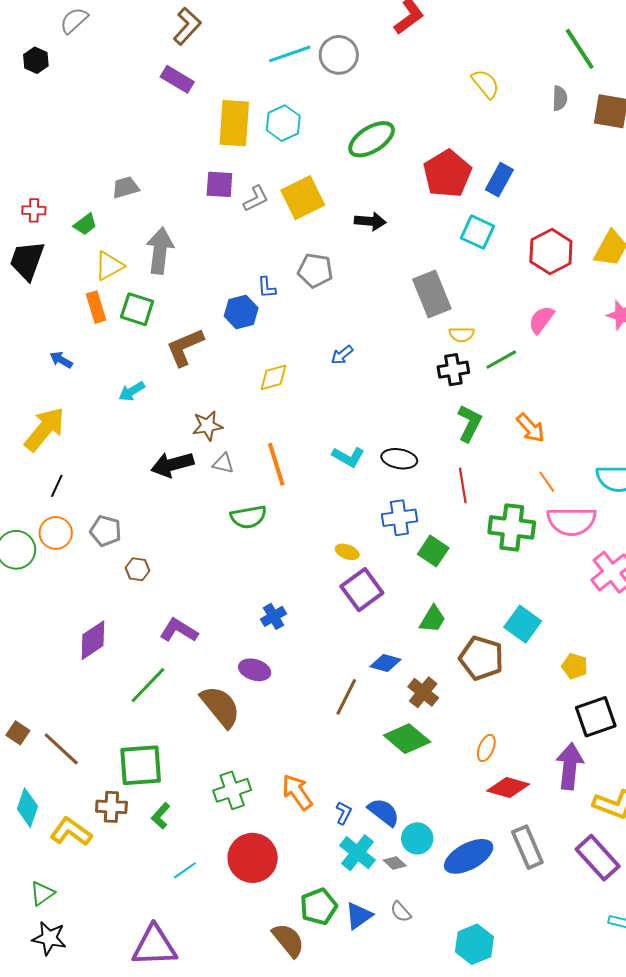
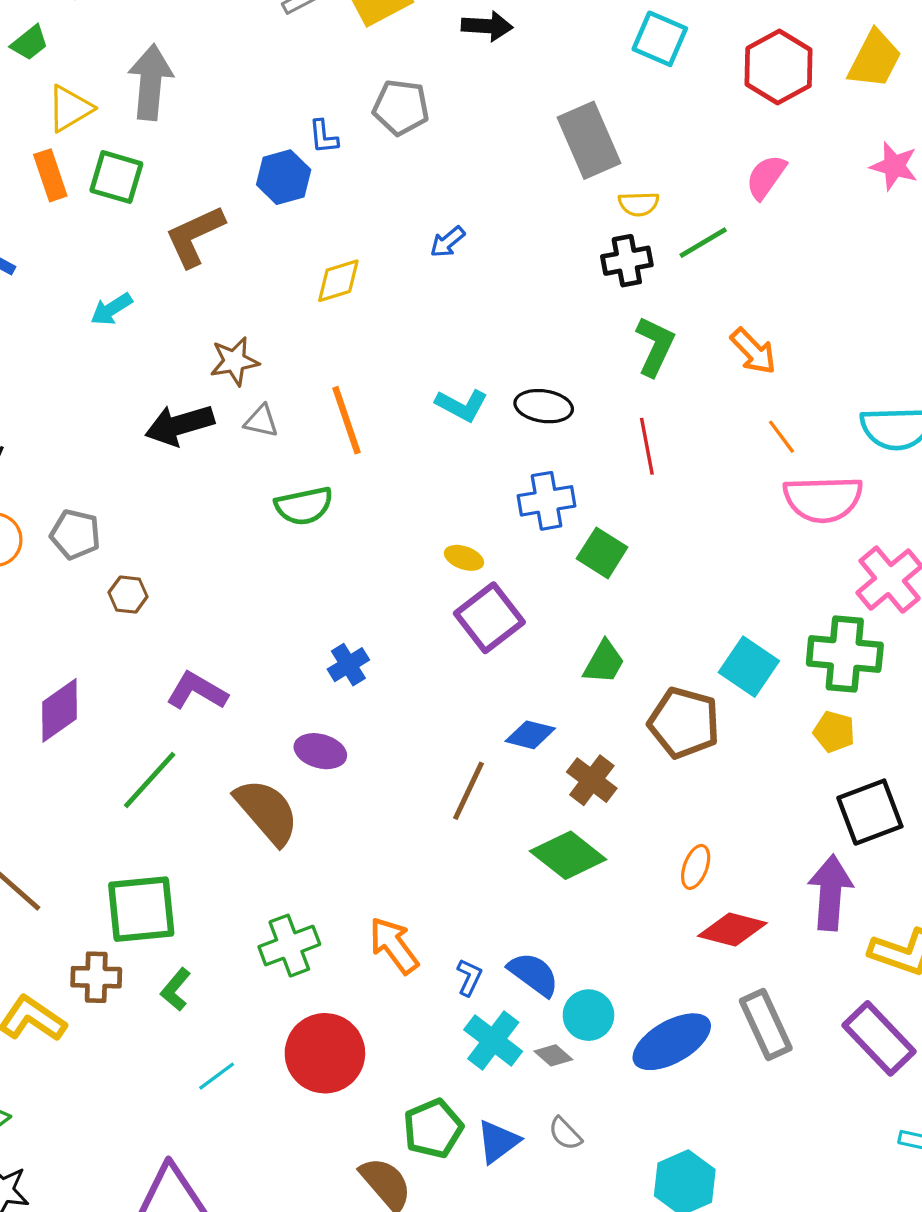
green cross: (512, 527) -> (845, 654), moved

